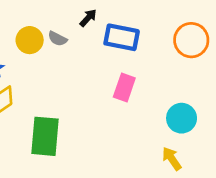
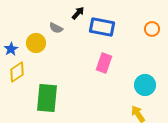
yellow circle: (30, 40) -> (36, 43), moved
orange circle: (191, 40) -> (152, 29), size x0.6

